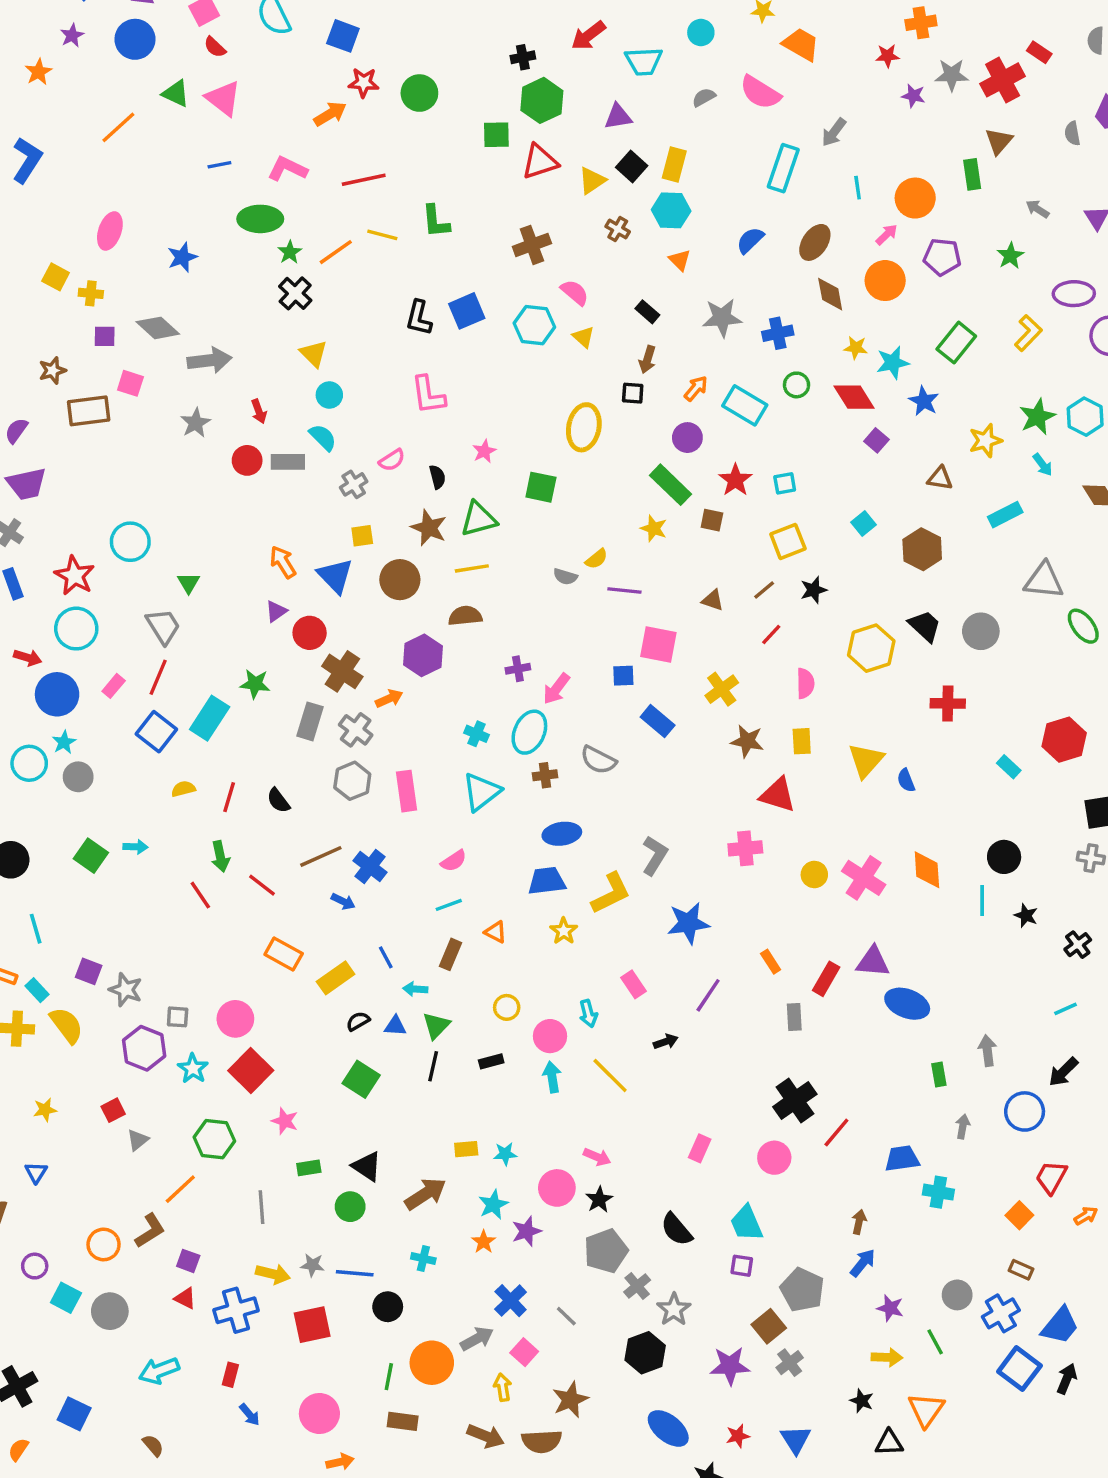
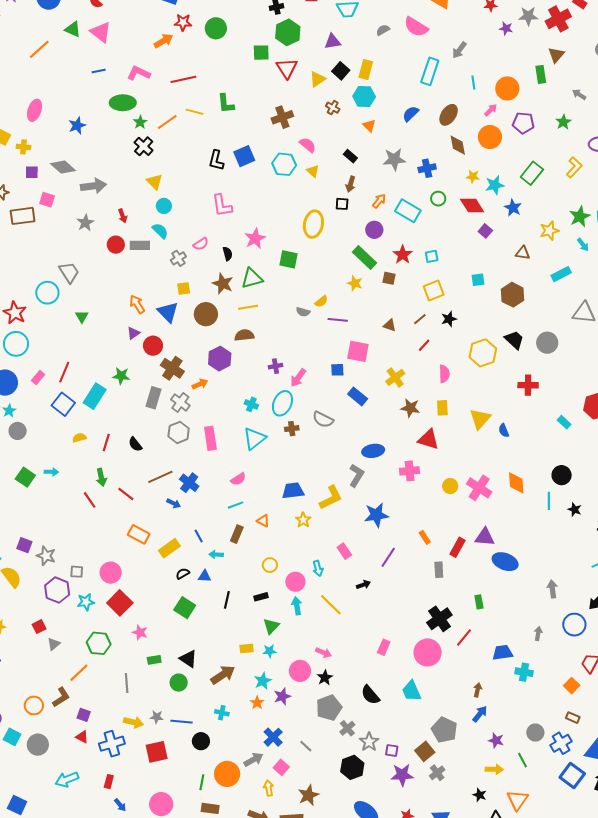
red triangle: (540, 162) -> (287, 68), turned -45
pink star: (484, 451) -> (255, 238), size x1.5
cyan square: (863, 523) -> (478, 280), turned 32
gray trapezoid: (163, 626) -> (69, 272), moved
blue ellipse: (562, 834) -> (373, 451), moved
green triangle: (436, 1026) -> (271, 626), moved
cyan star: (193, 1069) -> (86, 602), turned 30
green rectangle: (939, 1075) -> (479, 602), moved
pink circle: (774, 1158) -> (428, 652), size x1.4
purple square: (742, 1266) -> (392, 751), moved

